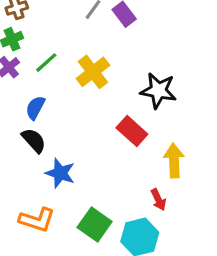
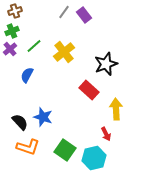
black star: (158, 91) -> (106, 64), turned -30
black semicircle: (34, 140) -> (20, 122), moved

